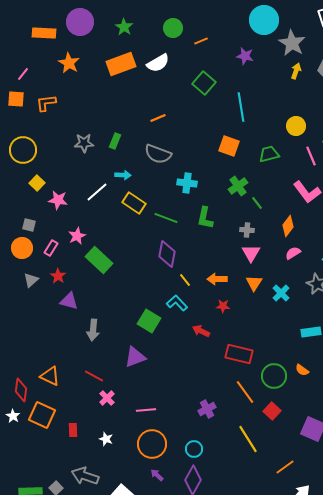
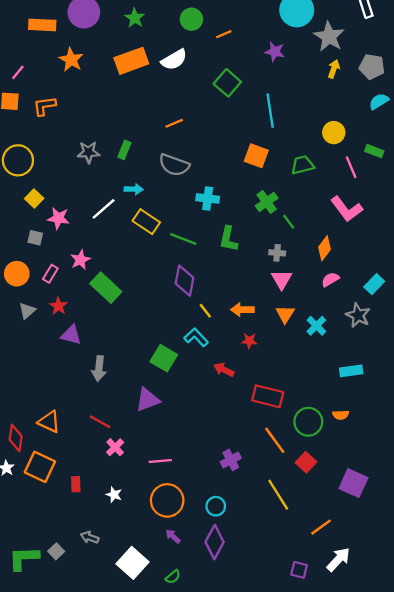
gray square: (29, 225) -> (35, 238), moved
orange semicircle: (302, 370) -> (341, 415), turned -40
gray arrow: (85, 476) -> (90, 537), size x0.6

